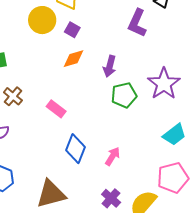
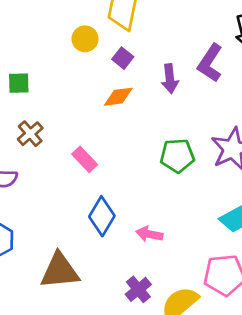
yellow circle: (42, 20) -> (85, 39), size x0.7
purple arrow: (110, 66) -> (170, 79), moved, turned -30
pink arrow: (113, 156) -> (149, 234), turned -120

